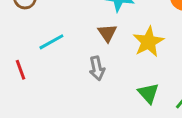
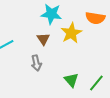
yellow star: (148, 42) -> (71, 33), moved

